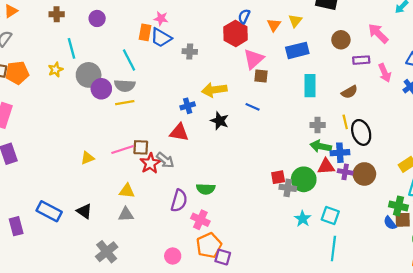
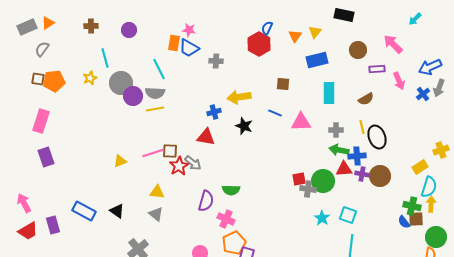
pink triangle: (254, 59) -> (301, 122), moved, turned 40
gray triangle: (126, 214) -> (156, 214), turned 42

